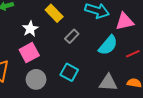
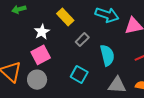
cyan semicircle: (108, 45) -> (107, 55), moved, turned -55
gray circle: (36, 79) -> (37, 80), moved

